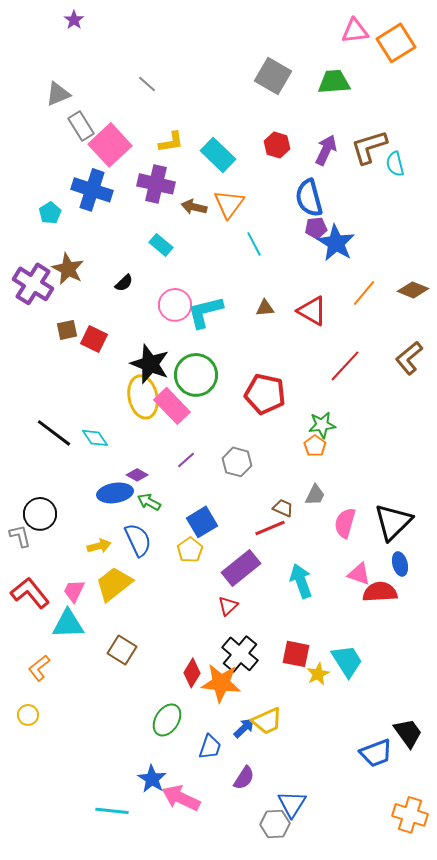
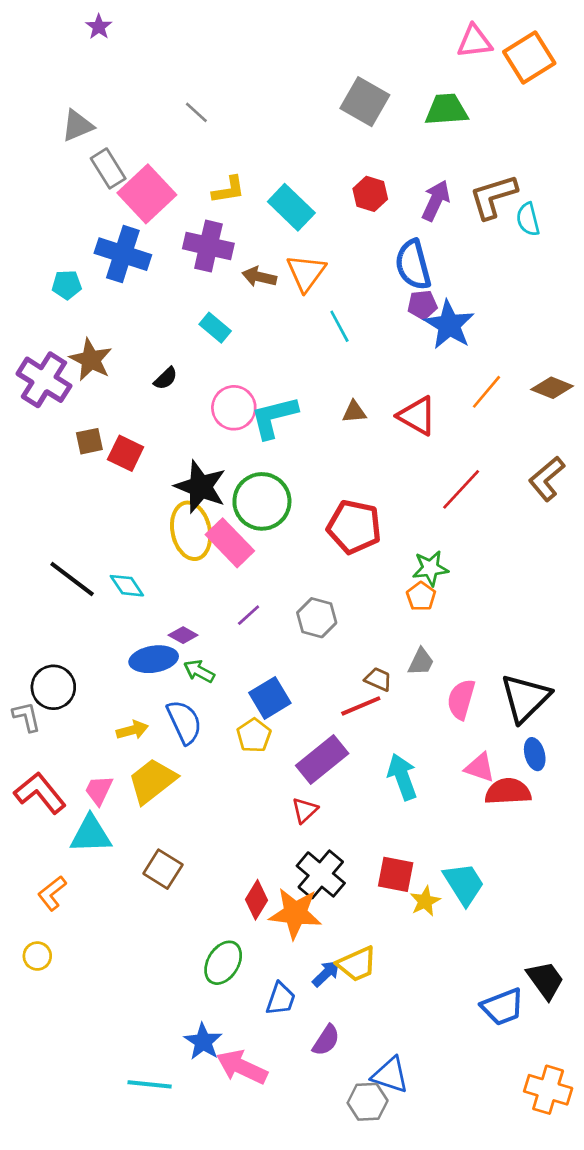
cyan pentagon: (50, 213) -> (67, 285), turned 30
blue triangle: (292, 804) -> (390, 1075), turned -44

